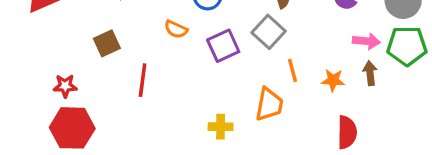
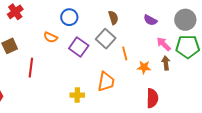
pink arrow: (366, 41) -> (164, 44), turned -140
purple square: (223, 46) -> (79, 47), turned -30
orange line: (292, 70) -> (125, 53), moved

